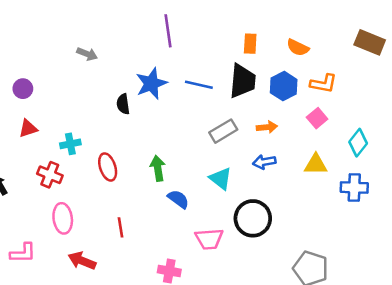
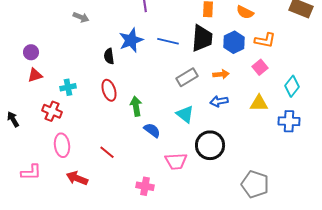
purple circle: (23, 89) -> (31, 52), moved
red ellipse: (108, 167) -> (109, 90), moved
red line: (120, 227) -> (107, 152), turned -42

